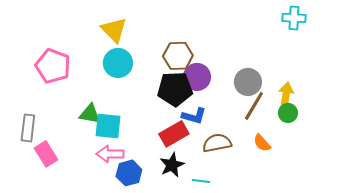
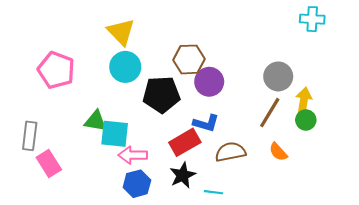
gray circle: (248, 82) -> (278, 76), moved
black pentagon: (175, 89) -> (161, 95), moved
pink arrow: (110, 154) -> (133, 155), moved

